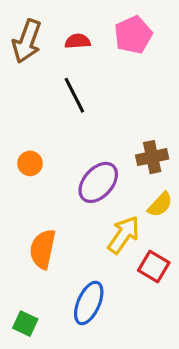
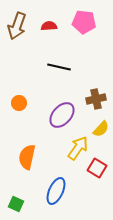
pink pentagon: (133, 35) -> (84, 22), turned 30
black line: (74, 95) -> (59, 67), moved, turned -50

